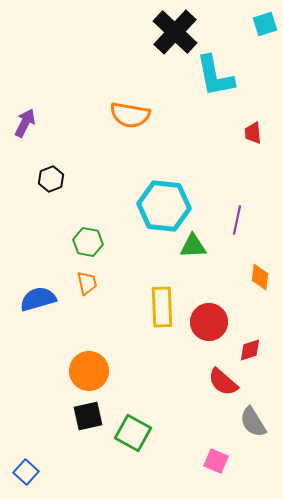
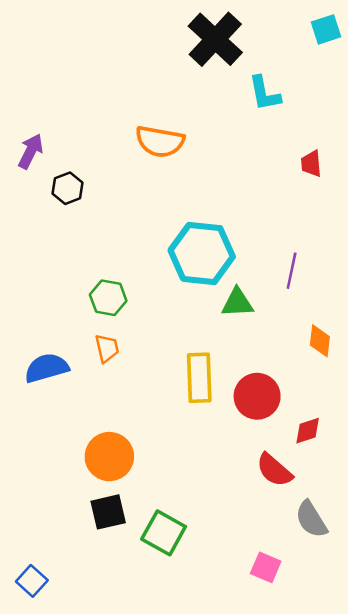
cyan L-shape: (215, 76) -> (264, 93), size x0.7
black hexagon: (51, 179) -> (68, 188), moved

